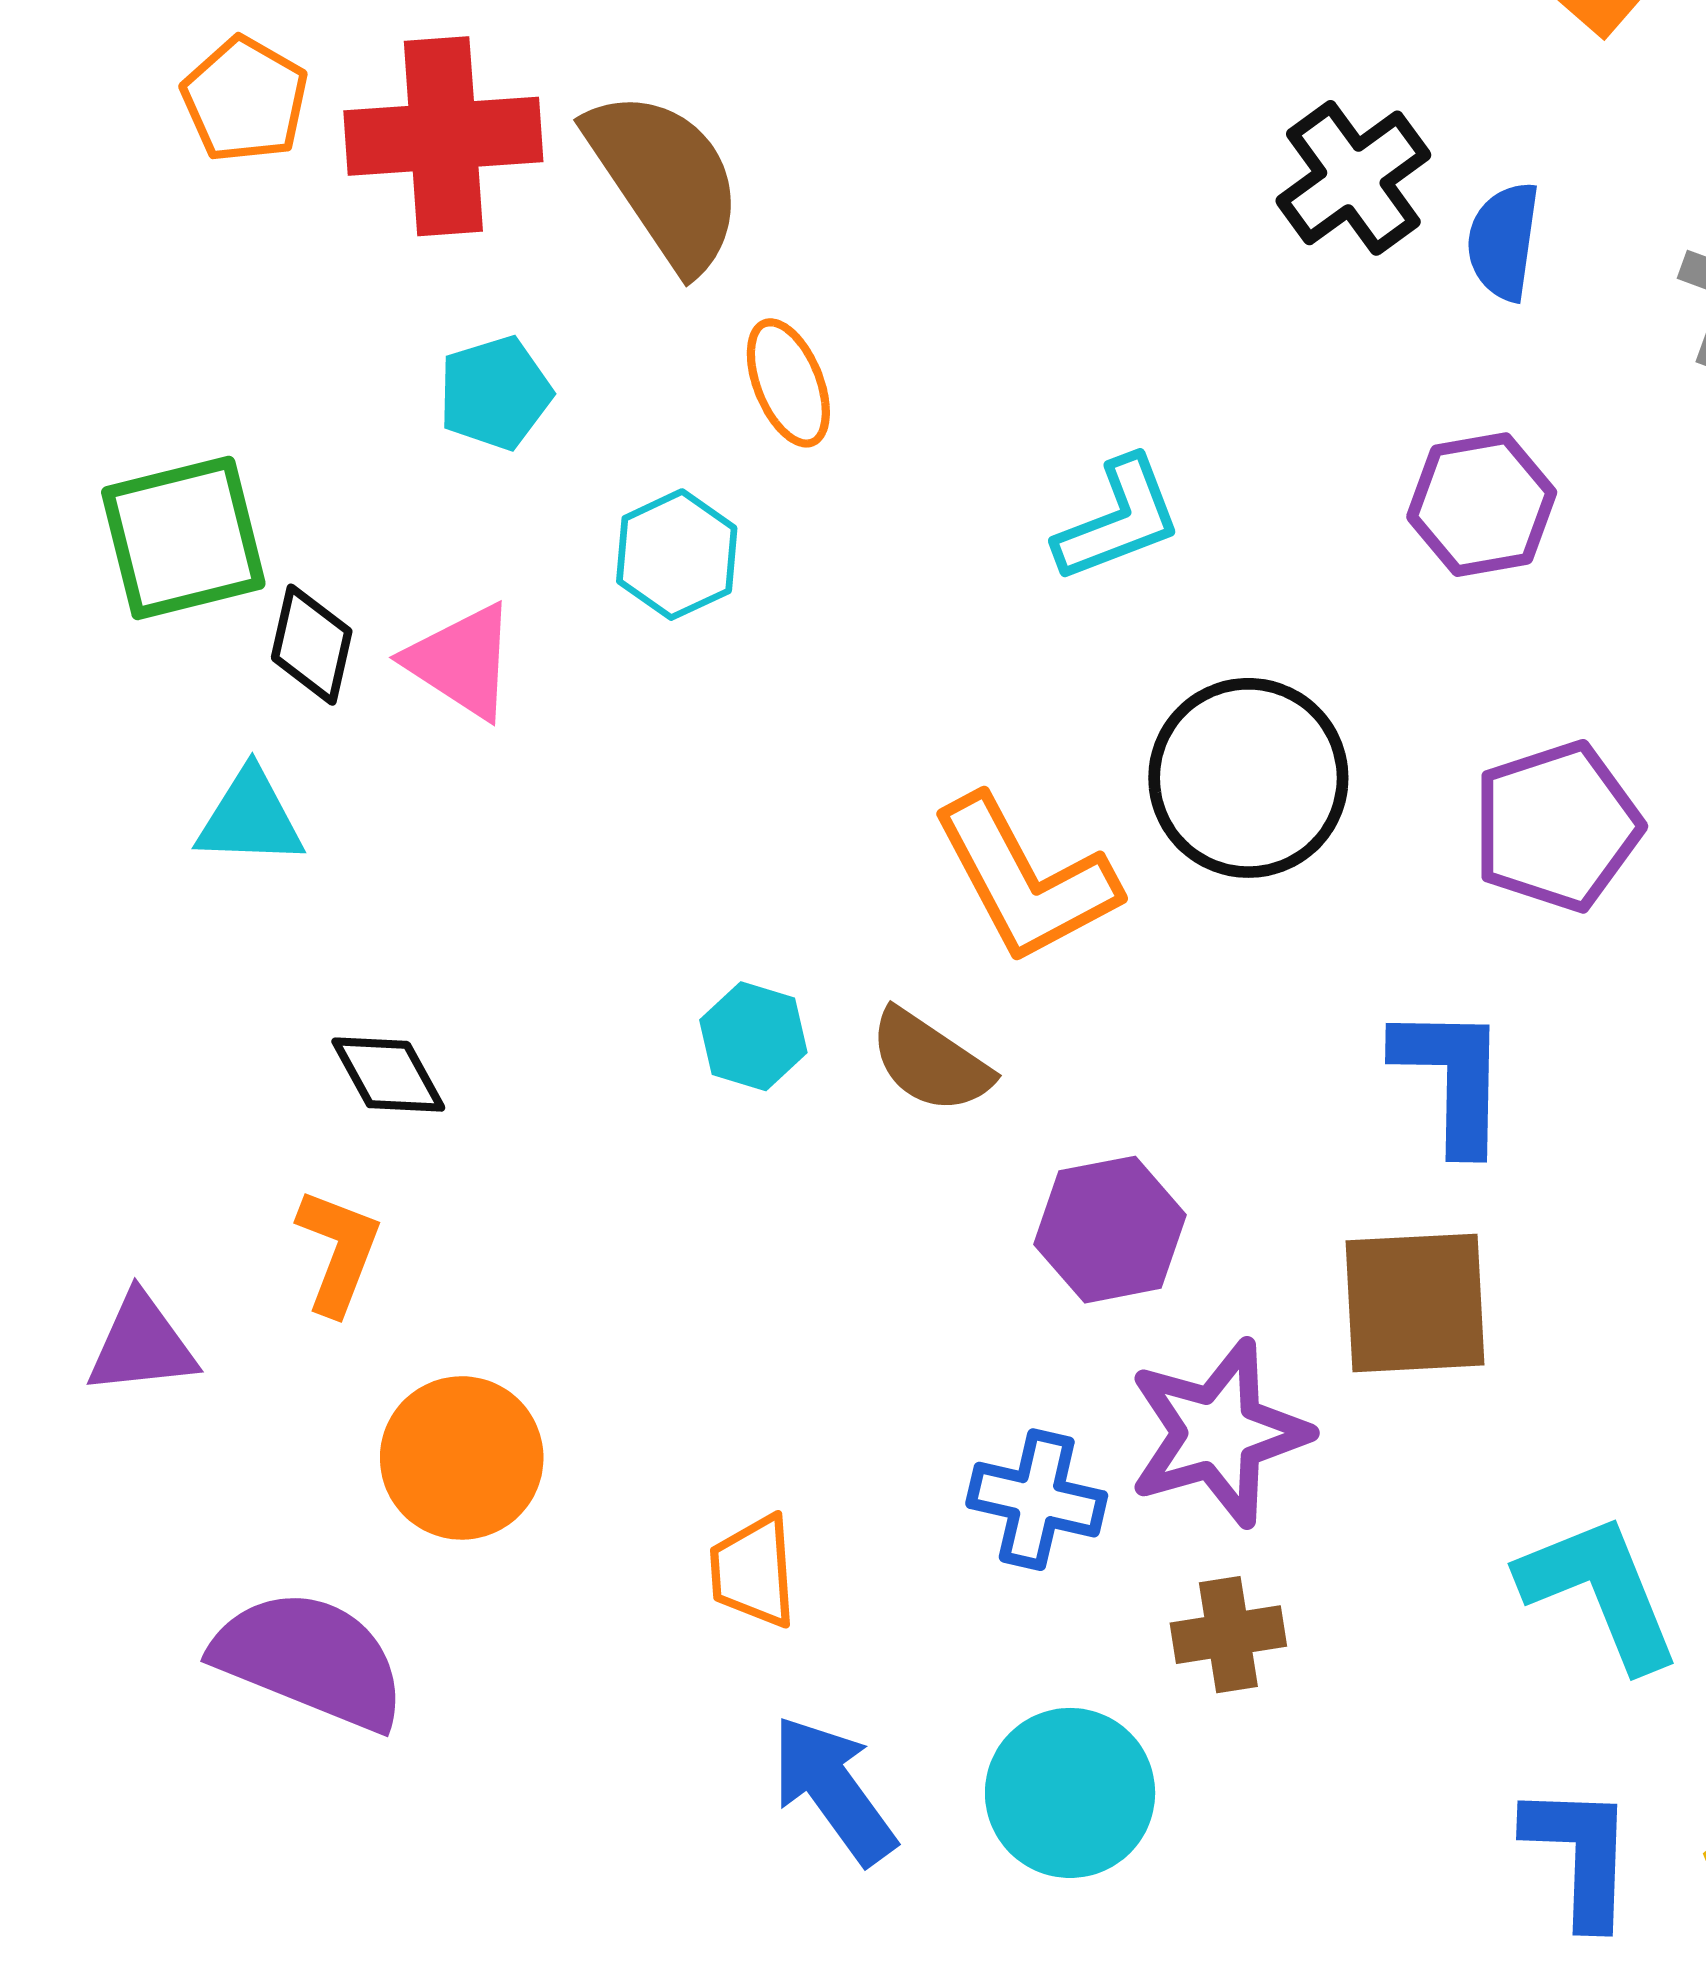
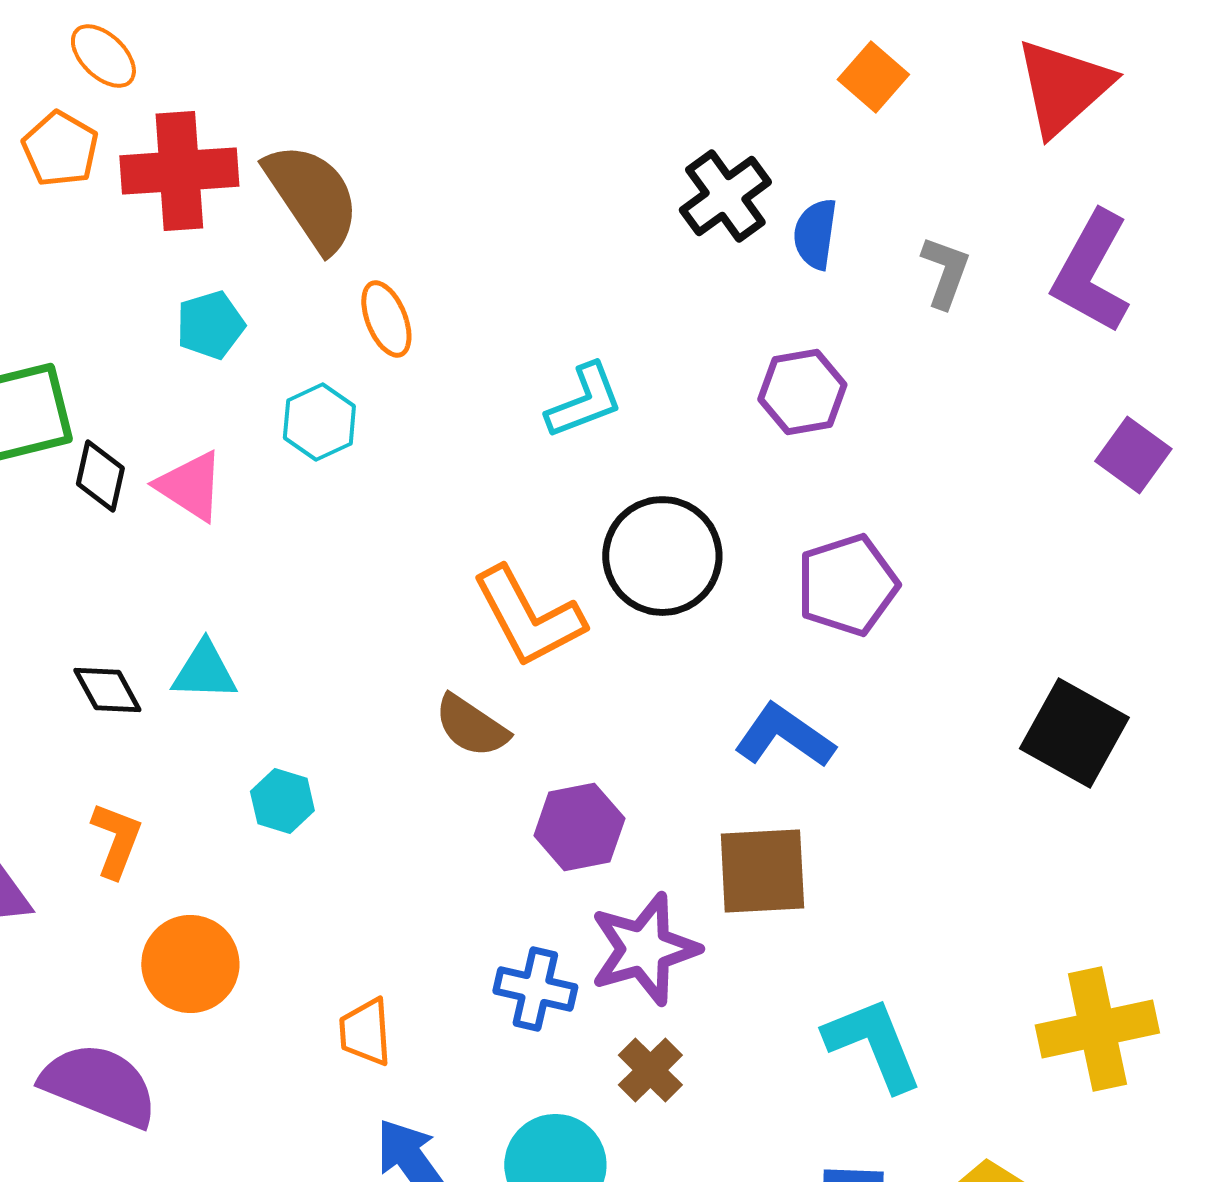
cyan triangle: (250, 818) -> (204, 671), moved
cyan hexagon: (753, 1036) -> (282, 801), moved
black diamond: (388, 1075) -> (107, 690), moved
blue L-shape: (1452, 1078) -> (784, 736), turned -56
brown cross: (1228, 1635) -> (650, 1070), turned -36

